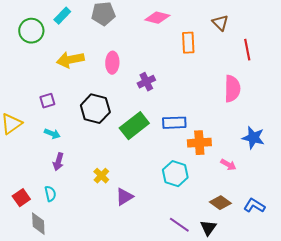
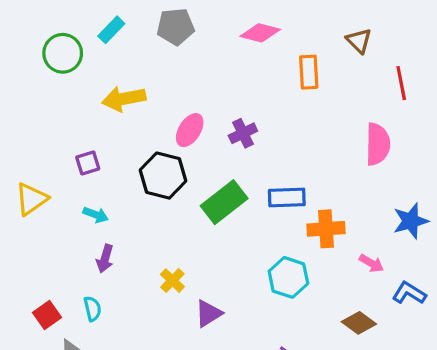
pink ellipse: (112, 63) -> (190, 130), moved, turned 30
blue star: (253, 138) -> (411, 221), turned -30
blue L-shape: (254, 206) -> (409, 293), moved

